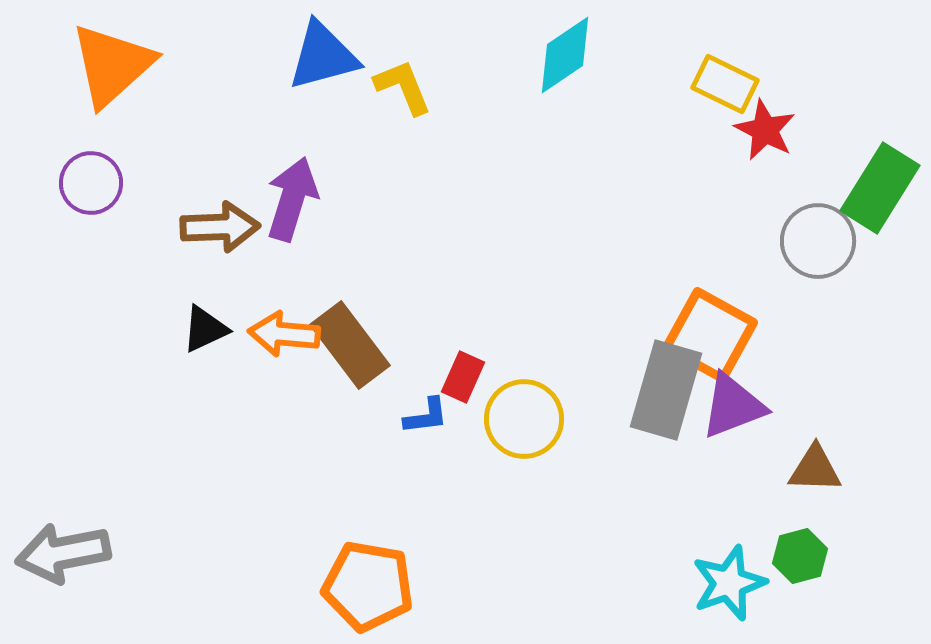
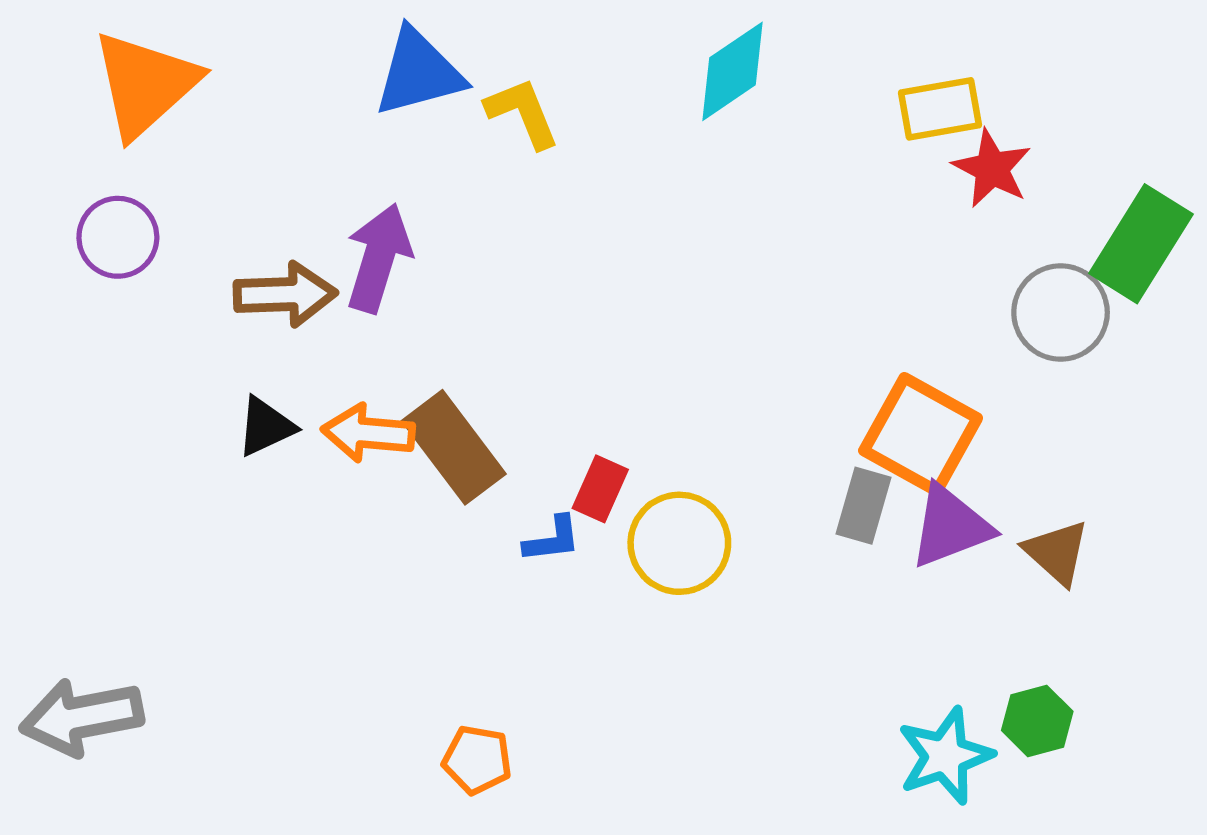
yellow rectangle: (725, 84) -> (940, 109), turned -36
gray rectangle: (666, 390) -> (863, 506), size x0.6
brown triangle: (815, 469) -> (1057, 552), moved, turned 40
orange pentagon: (368, 586) -> (477, 760), size x0.6

